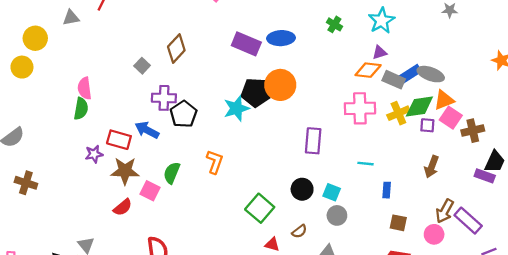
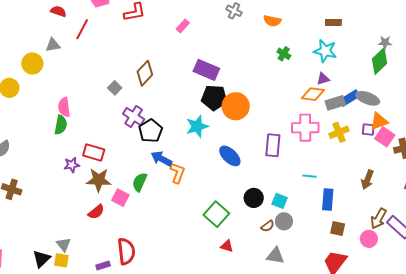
cyan star: (382, 21) -> (325, 51), turned -30
yellow circle: (35, 38) -> (32, 64), moved
blue ellipse: (281, 38) -> (230, 156), moved, turned 45
gray rectangle: (394, 80) -> (335, 103), turned -42
black pentagon: (256, 92) -> (214, 98), moved
purple cross: (164, 98) -> (134, 116), turned 30
green diamond: (419, 107) -> (380, 61), moved, turned -36
purple square: (427, 125) -> (368, 129), moved
blue arrow: (147, 130) -> (161, 159), moved
purple rectangle: (313, 141) -> (273, 145), moved
blue rectangle: (387, 190) -> (328, 200), size x1.5
brown semicircle: (299, 231) -> (268, 226), moved

